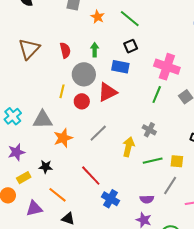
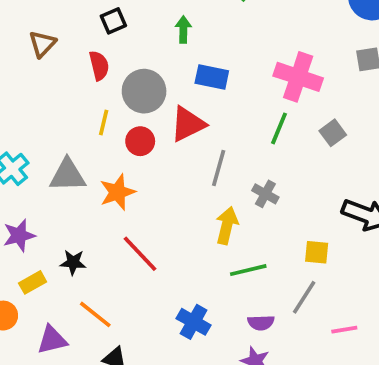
black square: (131, 46) -> (113, 21), moved
brown triangle: (29, 49) -> (42, 44), size x0.7
red semicircle: (65, 50) -> (99, 66), moved
green arrow: (95, 50) -> (183, 30), moved
gray line: (98, 133) -> (219, 168), moved, turned -30
orange star: (63, 138) -> (117, 192), moved
green line: (153, 161) -> (248, 270), moved
red line: (91, 176) -> (140, 254), moved

